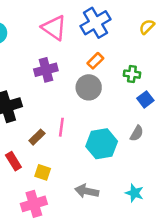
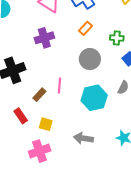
gray circle: (89, 87) -> (90, 59), moved

